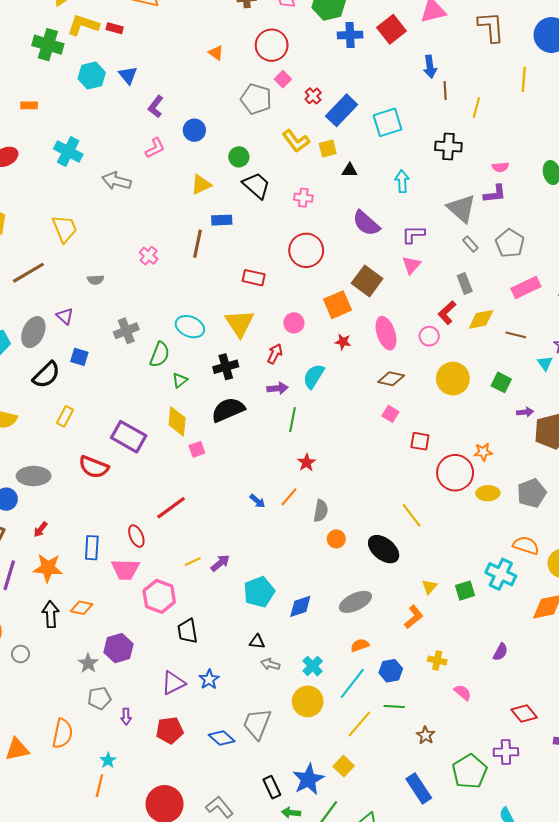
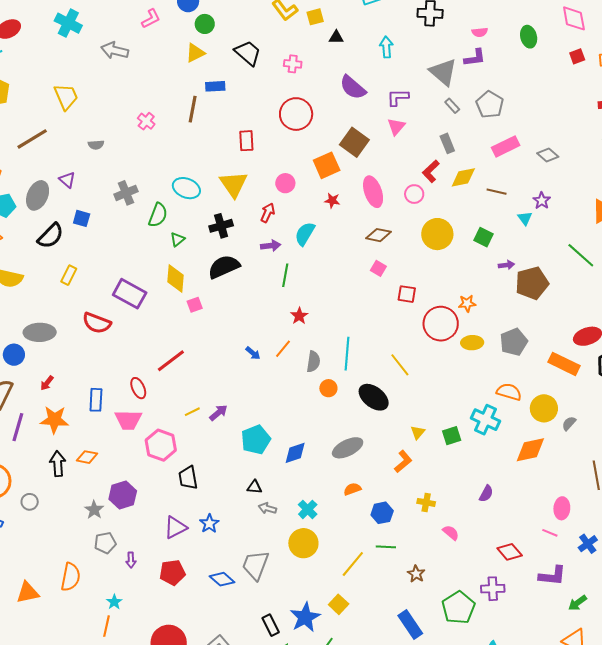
green circle: (239, 157) -> (205, 24), moved
red rectangle: (254, 278) -> (246, 141), turned 75
cyan line: (352, 683) -> (347, 354), moved, turned -32

